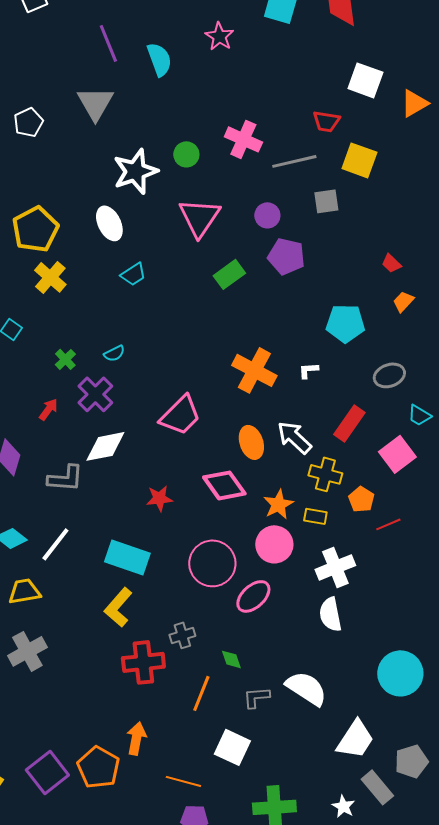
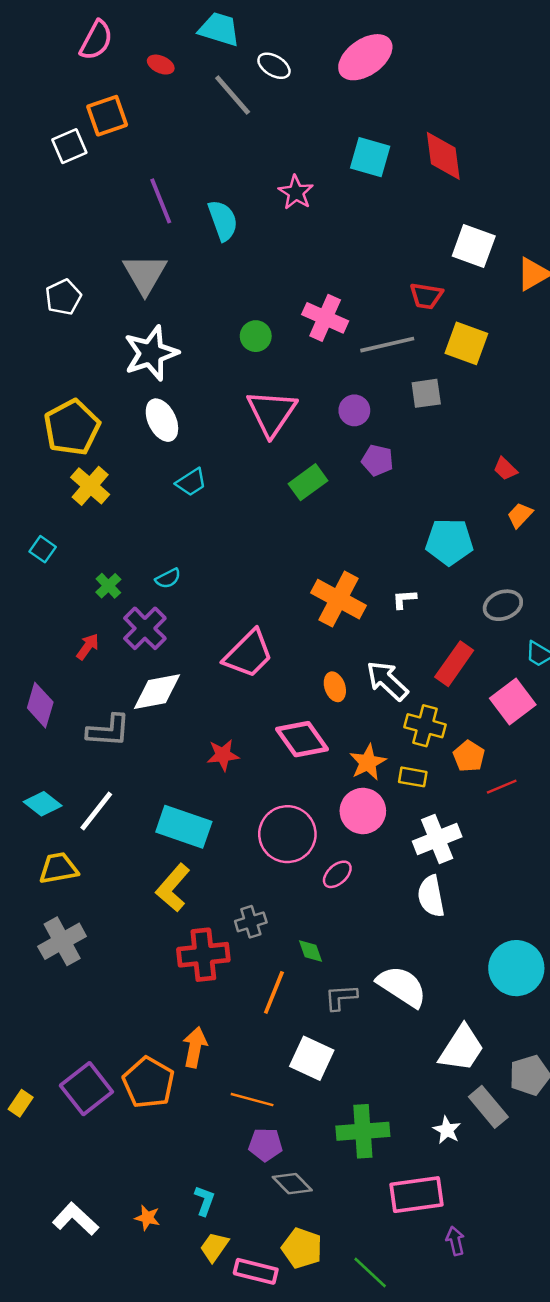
white star: (135, 171) -> (151, 353), moved
purple pentagon: (286, 256) -> (377, 460), size x0.7
orange ellipse: (251, 442) -> (335, 687), size x0.7
pink ellipse: (253, 596) -> (337, 874), size x0.7

